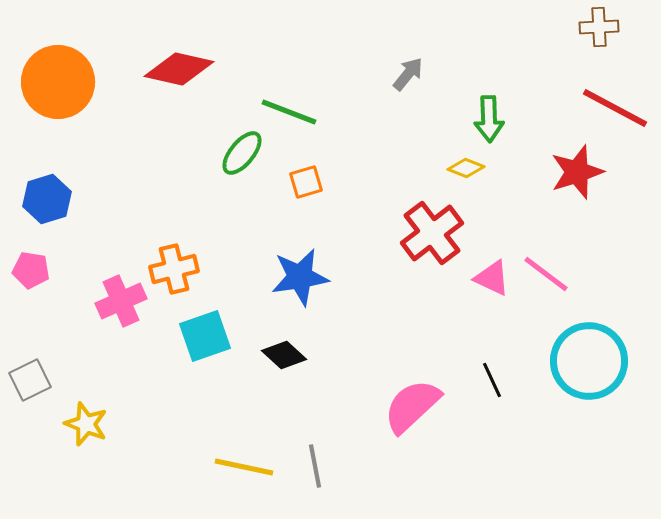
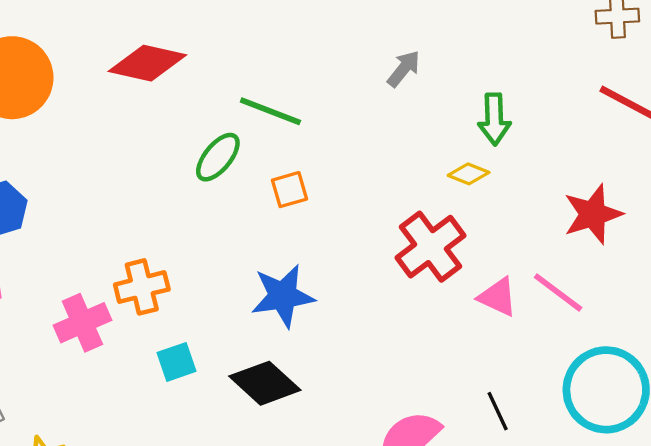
red star: (577, 172) -> (593, 214), moved
cyan square: (205, 336) -> (176, 362), size x0.7
black diamond: (284, 355) -> (265, 383), size x1.4

